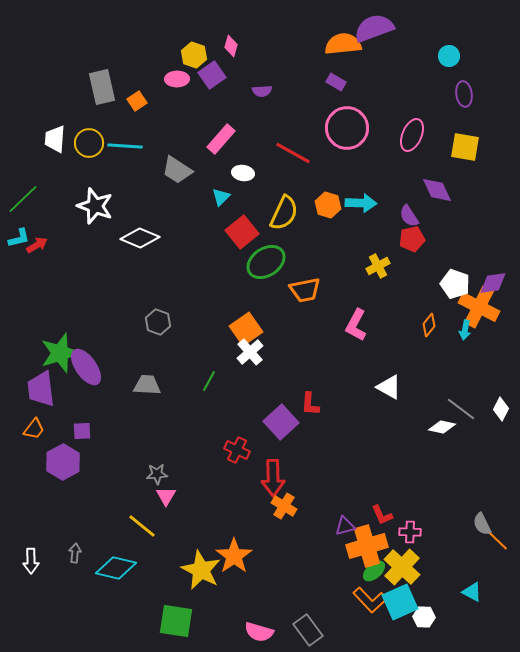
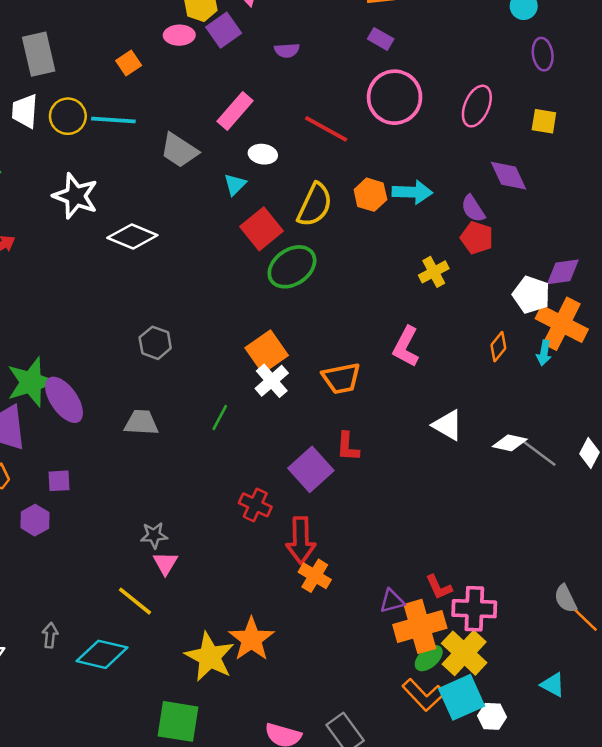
gray rectangle: (102, 87) -> (39, 54), moved
yellow square: (465, 147) -> (544, 121), size x0.7
red pentagon: (412, 239) -> (477, 238), turned 30
purple diamond: (493, 283) -> (563, 272), moved
orange trapezoid: (305, 290) -> (341, 378), moved
white diamond: (442, 427) -> (510, 443), moved
purple hexagon: (63, 462) -> (35, 520), size x0.7
pink cross: (410, 532) -> (474, 609), size x1.6

